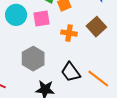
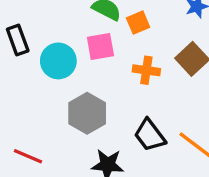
cyan circle: (16, 15) -> (58, 61), moved

